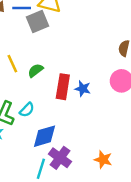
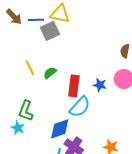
blue star: (83, 89) -> (100, 85), moved
cyan semicircle: (27, 110) -> (80, 107), moved, size x1.6

